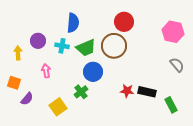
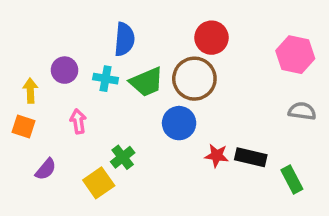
gray semicircle: (177, 65) -> (302, 111), turned -42
blue circle: (93, 72) -> (179, 123), moved
orange square: (14, 83) -> (23, 126), moved
green cross: (81, 92) -> (123, 157), moved

